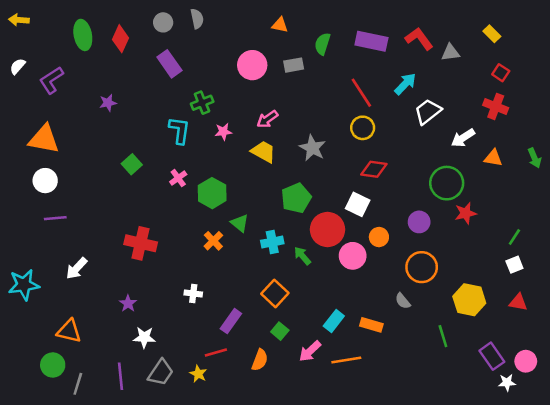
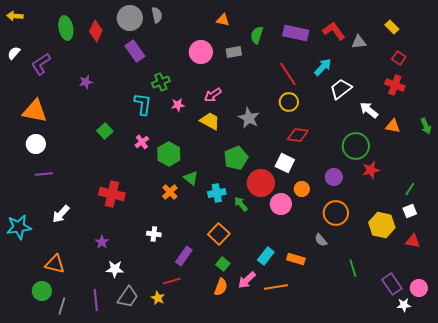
gray circle: (163, 22) -> (130, 18), size x1.6
white arrow: (463, 138) -> (369, 110), turned 72
yellow hexagon: (469, 300) -> (382, 225), moved
orange semicircle: (260, 360) -> (221, 287), moved

